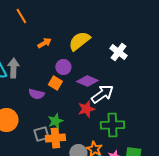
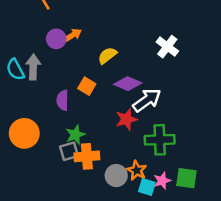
yellow semicircle: (79, 41) -> (107, 55), moved, size x0.7
purple circle: (63, 67) -> (56, 39), moved
purple semicircle: (36, 94) -> (63, 100), turned 77
green star: (55, 121) -> (75, 135), moved

